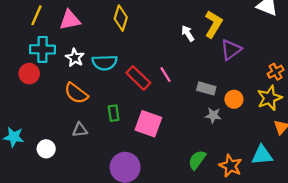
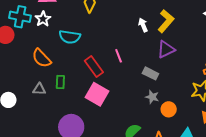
purple triangle: (231, 50) -> (166, 49), moved
white star: (75, 58) -> (43, 19), moved
red rectangle: (138, 78) -> (94, 67), moved
orange circle: (234, 99) -> (169, 109), moved
green rectangle: (114, 113) -> (60, 82), moved

